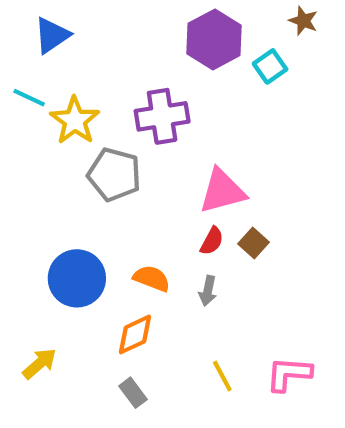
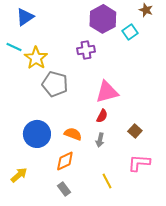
purple cross: (162, 116) -> (86, 50), moved, size x0.7
brown square: (253, 243) -> (135, 131), moved
pink L-shape: (289, 374) -> (139, 163), moved

